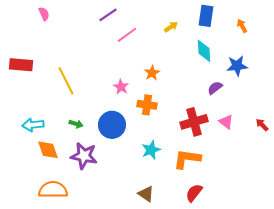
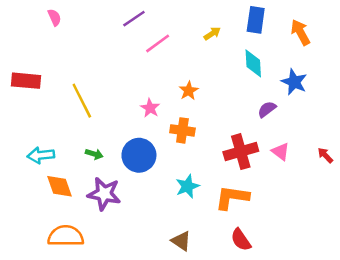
orange arrow: (242, 26) -> (300, 32), size x1.5
blue star: (237, 66) -> (294, 82), turned 30
red semicircle: (194, 193) -> (241, 240), turned -72

